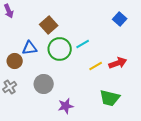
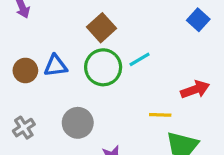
brown square: (49, 25) -> (102, 28), moved
brown circle: (15, 61) -> (25, 70), moved
yellow line: (96, 66) -> (160, 115), moved, turned 32

